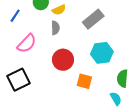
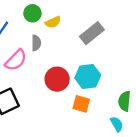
gray semicircle: (55, 28) -> (36, 43), moved
cyan hexagon: (102, 53) -> (88, 77), moved

